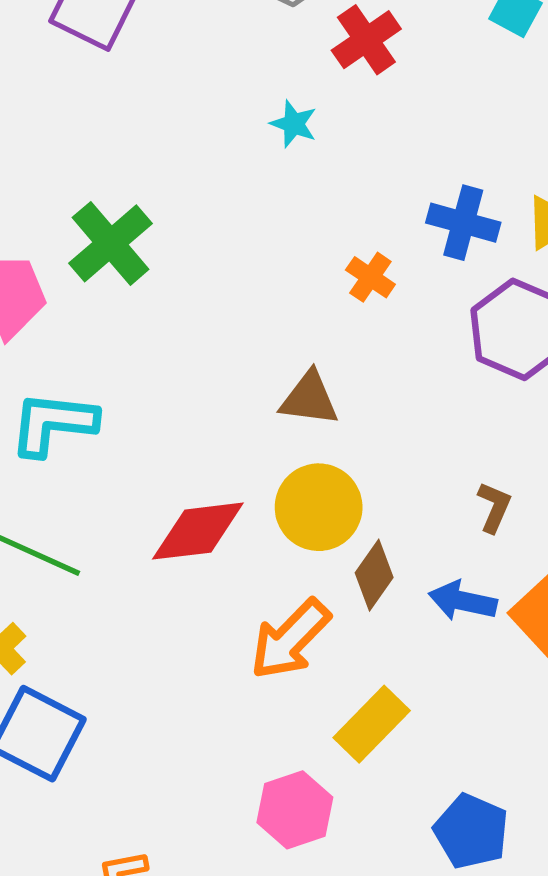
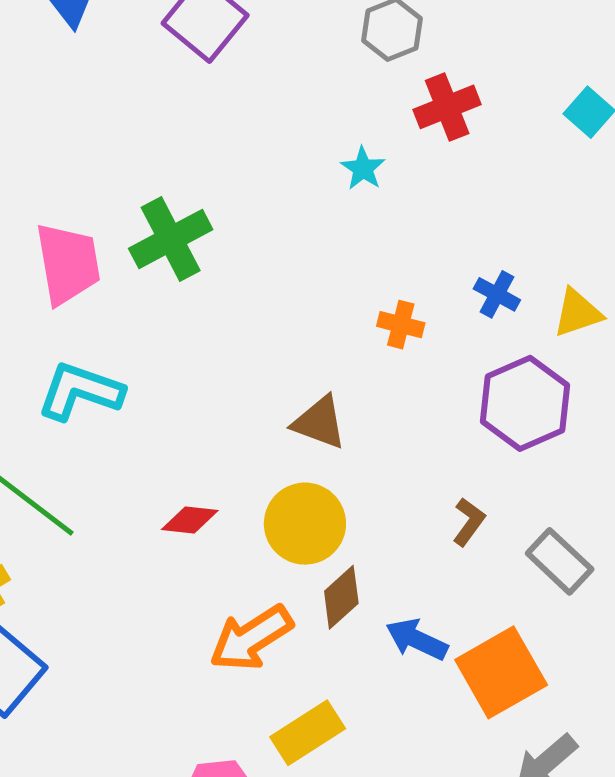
blue cross: (463, 223) -> (497, 294), size x0.7
orange cross: (370, 277) -> (401, 325), turned -33
brown L-shape: (494, 507) -> (469, 522), moved
red diamond: (198, 531) -> (190, 520), size x0.6

